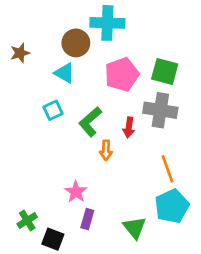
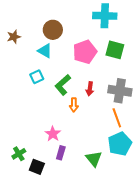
cyan cross: (107, 23) -> (105, 16), moved
gray cross: (160, 110) -> (120, 91), moved

